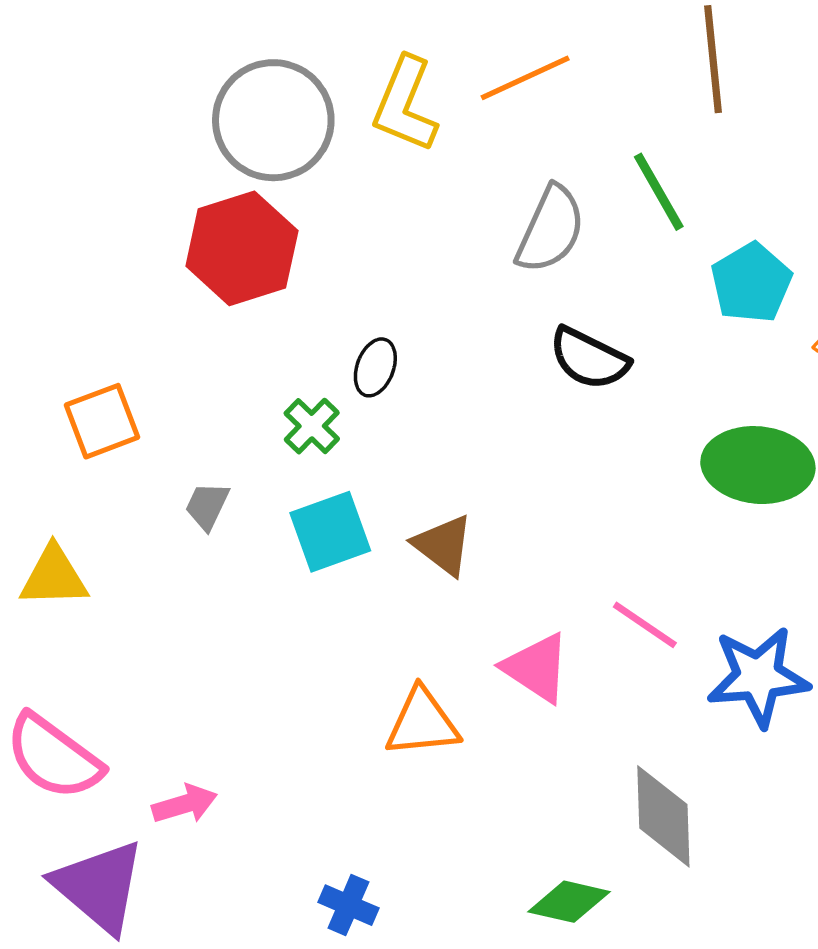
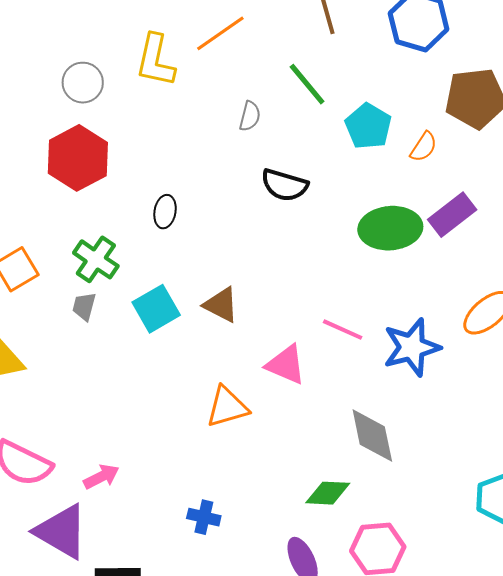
gray circle: (273, 120) -> (83, 83), size x0.6
gray semicircle: (551, 229) -> (250, 116), size x0.6
green cross: (312, 426) -> (96, 259), moved, size x1.4

